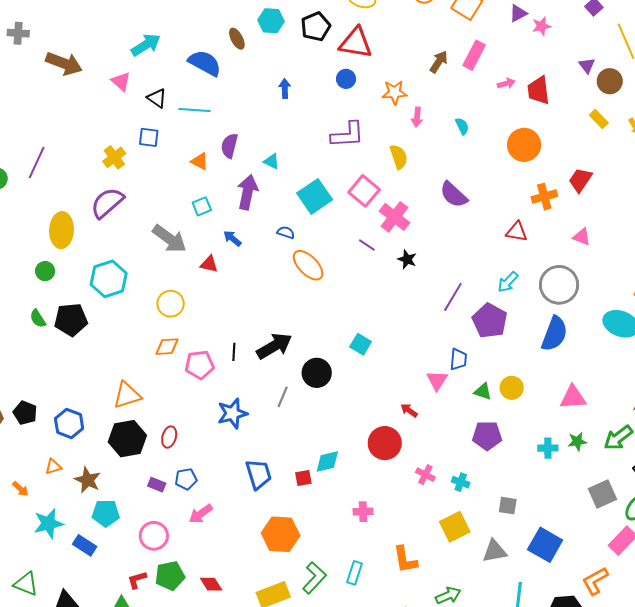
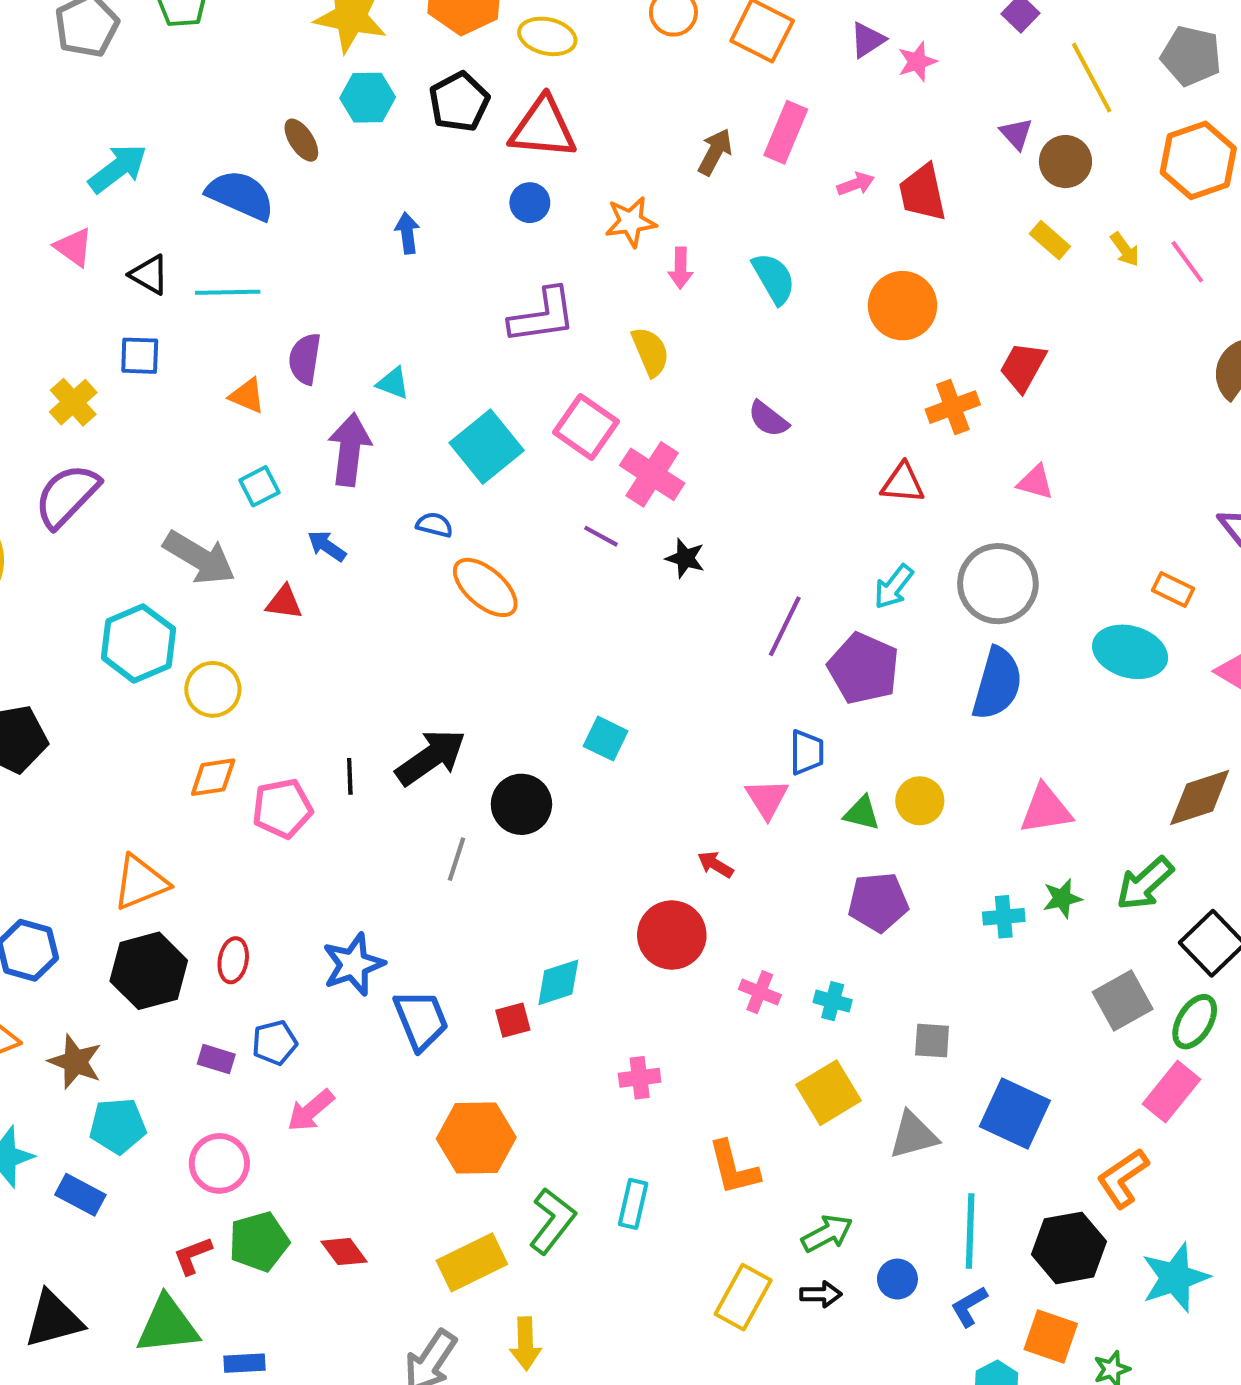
cyan semicircle: (462, 126) -> (774, 278), size x1.5
purple semicircle: (454, 195) -> (768, 419), size x0.7
cyan hexagon: (109, 279) -> (138, 643), moved
blue star: (232, 413) -> (353, 964), moved

